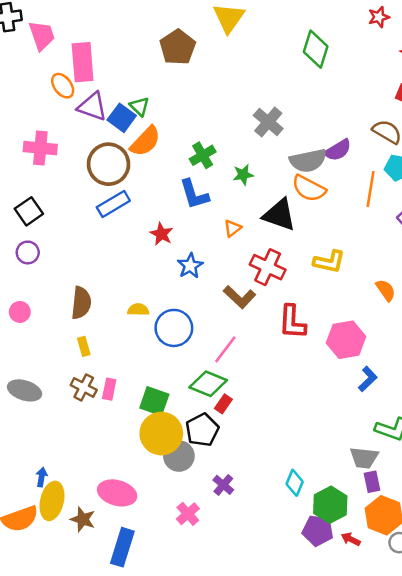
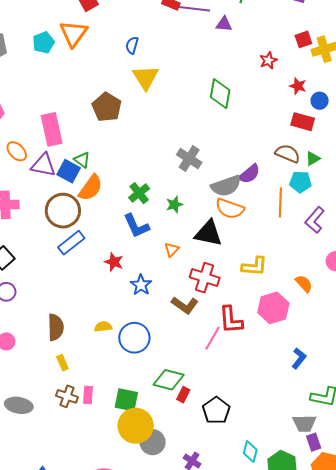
pink rectangle: (83, 62) -> (52, 129), moved
pink hexagon: (346, 340) -> (273, 308), moved
pink line: (225, 349) -> (212, 338), moved
black pentagon: (202, 430) -> (216, 410), moved

